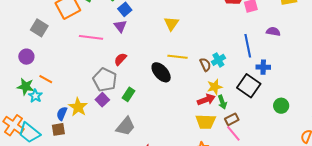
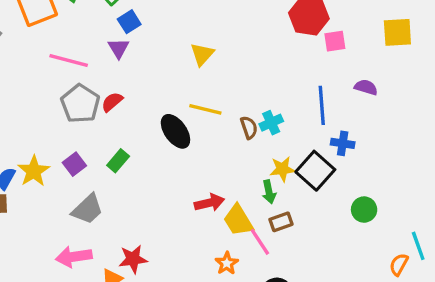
gray pentagon: (105, 80) -> (80, 104), moved
yellow star: (215, 87) -> (282, 169), moved
red arrow: (206, 100) -> (209, 203), moved
yellow trapezoid: (206, 122) -> (238, 220), turned 50
gray trapezoid: (126, 126) -> (88, 209), moved
pink line: (233, 133) -> (260, 242), moved

